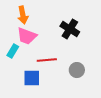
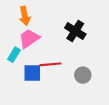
pink trapezoid: (27, 36) -> (29, 39), turned 125
blue square: (32, 78) -> (32, 73), moved

